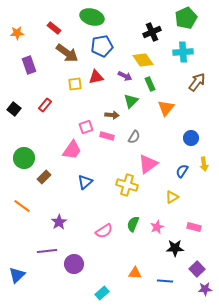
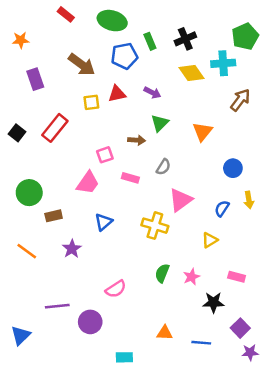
green pentagon: (186, 18) -> (245, 36), moved
red rectangle: (54, 28) -> (66, 14), moved
yellow diamond: (143, 60) -> (191, 73), moved
green rectangle: (150, 84) -> (150, 41), moved
red rectangle: (45, 105) -> (55, 128), size x1.6
pink rectangle: (107, 136) -> (130, 178), moved
brown rectangle: (44, 177) -> (54, 216), turned 32
purple star: (59, 222) -> (72, 249), moved
pink semicircle: (104, 231) -> (116, 289), moved
cyan rectangle: (102, 293) -> (124, 357), turned 40

